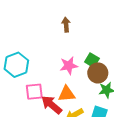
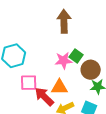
brown arrow: (66, 25) -> (64, 21), size x1.6
green square: (92, 60) -> (76, 56), moved

